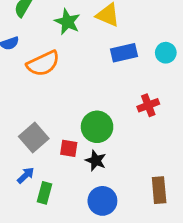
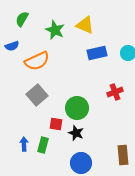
gray square: (34, 138) -> (37, 95), moved
blue arrow: (26, 175) -> (24, 144), turned -48
green rectangle: (45, 193) -> (43, 145), moved

